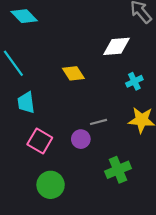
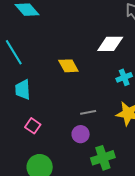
purple circle: (81, 139) -> (81, 134), moved
pink square: (40, 141) -> (33, 126), size x0.7

